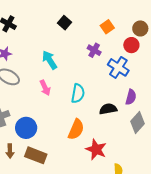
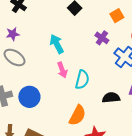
pink arrow: (45, 88) -> (62, 70), moved
blue circle: (26, 128) -> (29, 97), moved

